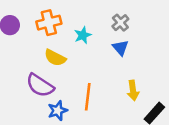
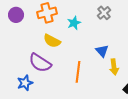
blue triangle: (120, 48) -> (102, 51), moved
blue star: (58, 111) -> (25, 83), moved

